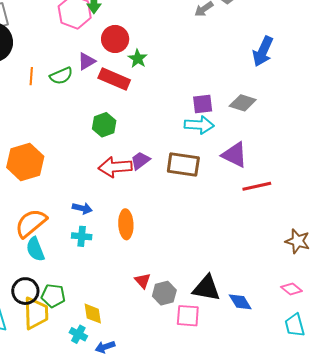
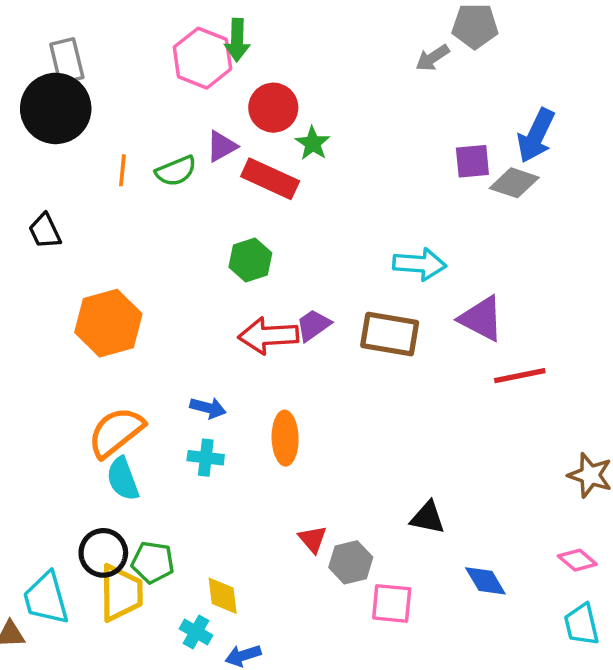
gray diamond: (243, 103) -> (514, 183), moved
purple square: (203, 104) -> (472, 161), moved
black triangle: (206, 288) -> (428, 518), moved, size x0.7

